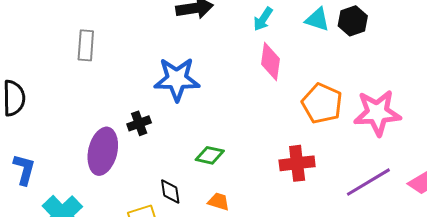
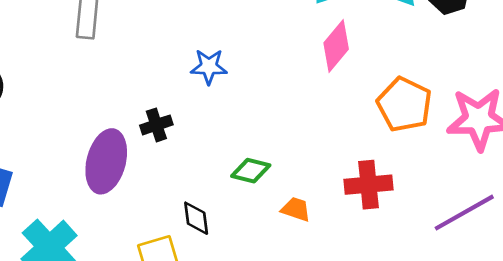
pink diamond: (270, 62) -> (336, 46), turned 30
blue star: (177, 79) -> (209, 67), size x0.6
orange trapezoid: (219, 202) -> (296, 209), moved

